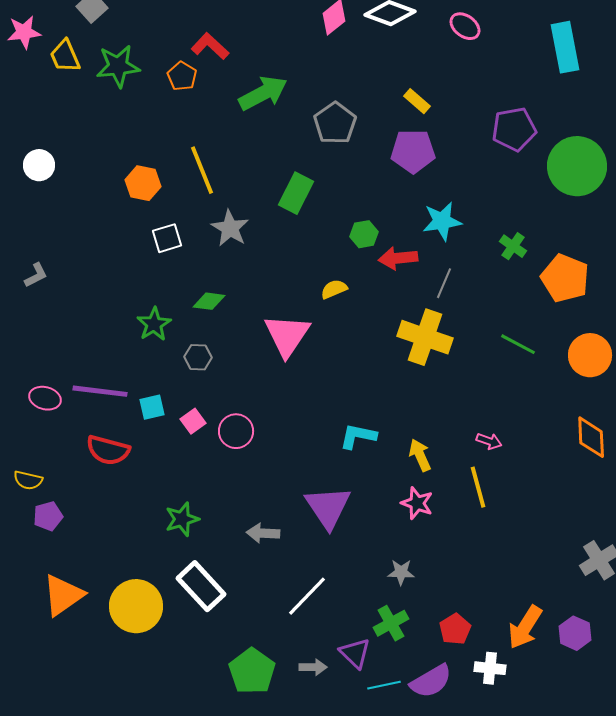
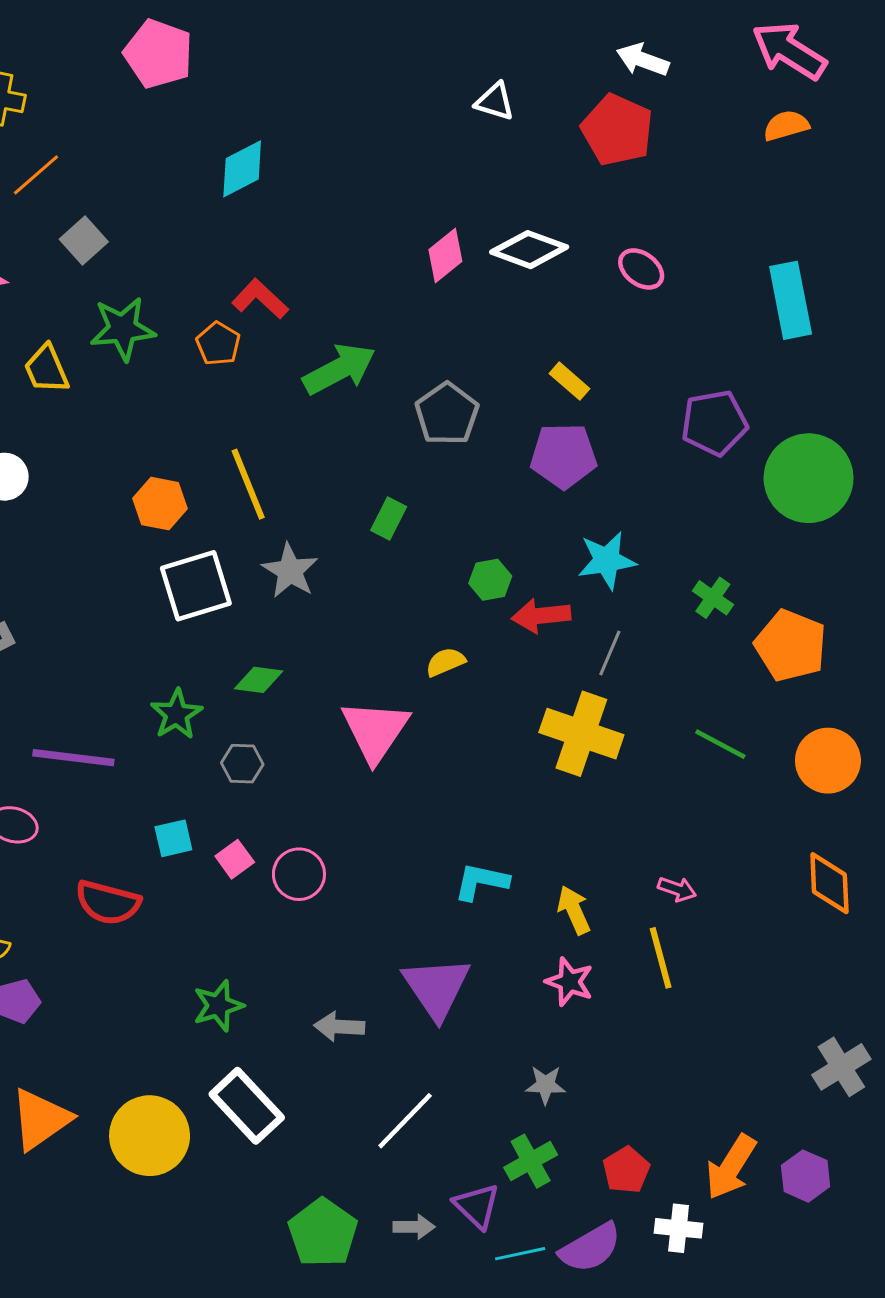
yellow trapezoid: (65, 56) -> (46, 369), moved
green rectangle: (296, 193) -> (389, 519), size x0.7
white square: (167, 238) -> (196, 586), size x1.6
purple line: (100, 391) -> (73, 758), moved

